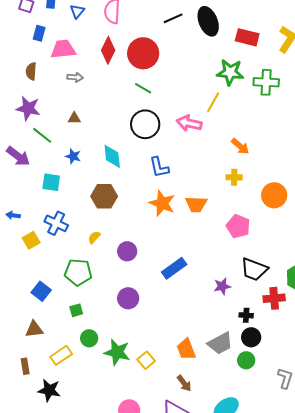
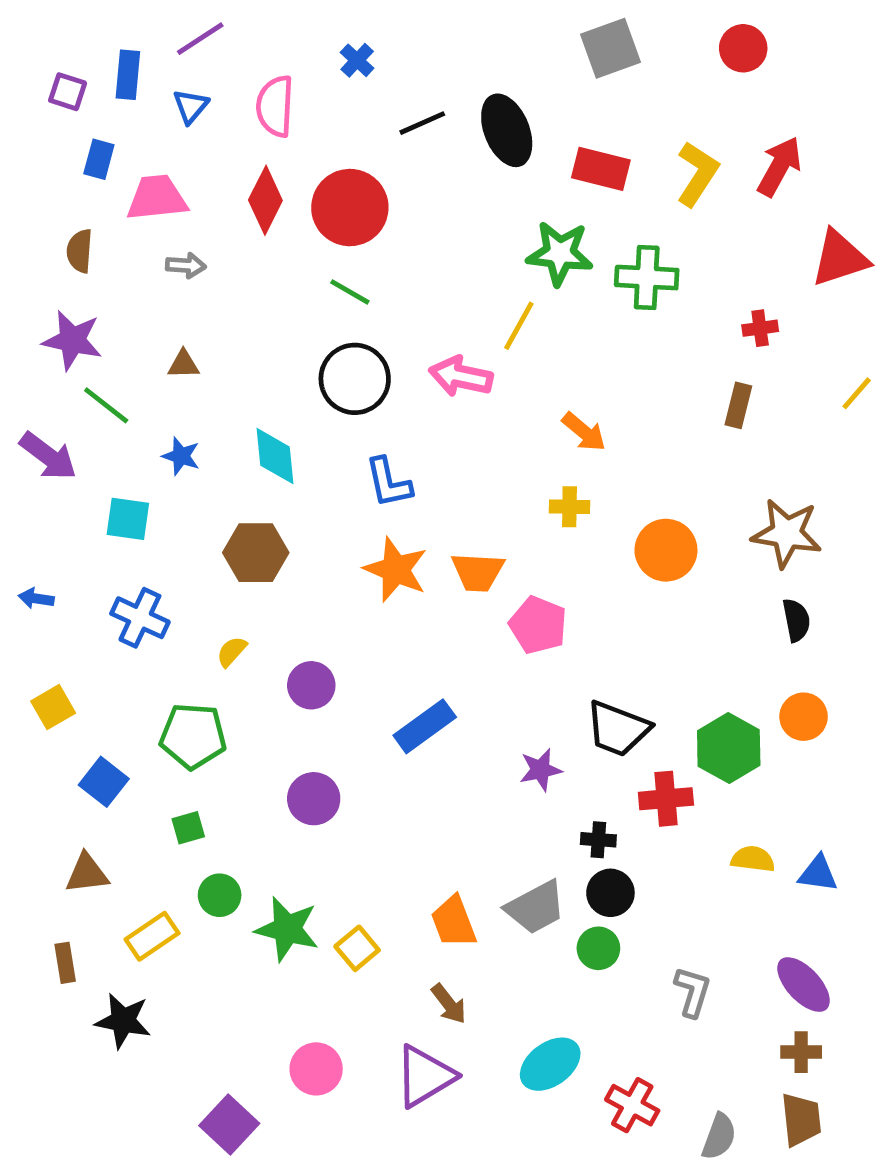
pink pentagon: (238, 226) -> (538, 625), moved
yellow square: (31, 240) -> (53, 707), moved

